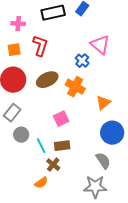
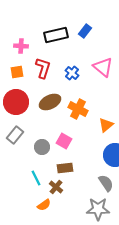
blue cross: (82, 61) -> (72, 73), moved
pink square: (61, 119) -> (64, 141), turned -35
gray circle: (21, 135) -> (42, 147), moved
cyan line: (41, 146) -> (36, 178), moved

